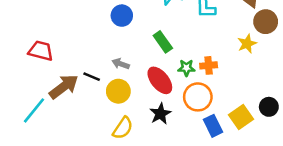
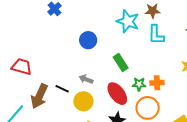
brown arrow: (64, 87) -> (39, 96), turned 150

